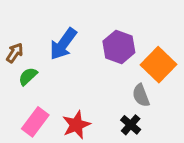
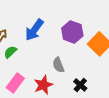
gray semicircle: (141, 95) -> (58, 65), moved

